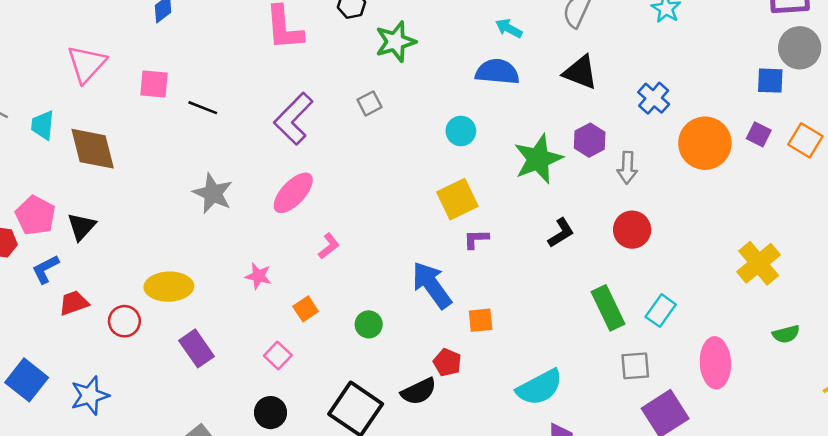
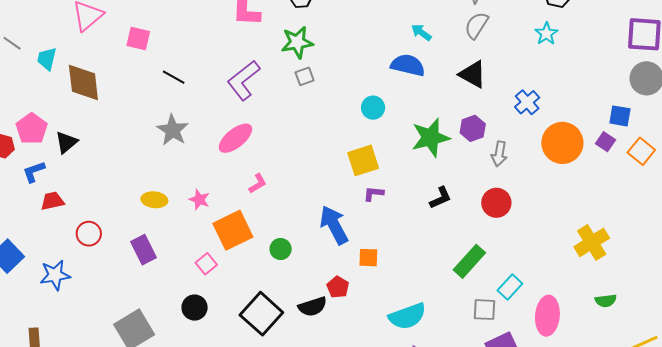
green star: (395, 42) -> (297, 42), moved
blue square: (770, 81) -> (620, 116), moved
black line: (203, 108) -> (174, 77), moved
yellow ellipse: (169, 287) -> (154, 200), moved, size x0.7
green rectangle: (608, 308) -> (469, 261), turned 60
orange square: (306, 309) -> (233, 230), size x2.0
cyan rectangle: (661, 311) -> (510, 287), moved
red circle: (124, 321) -> (89, 234), moved

